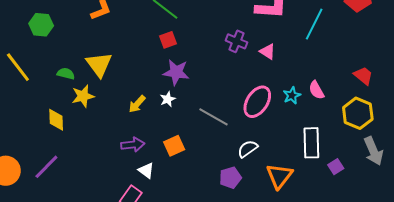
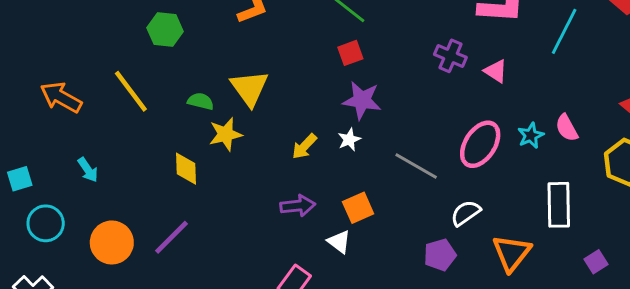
purple square: (336, 167) -> (596, 262), moved
white triangle: (146, 170) -> (339, 242), moved

